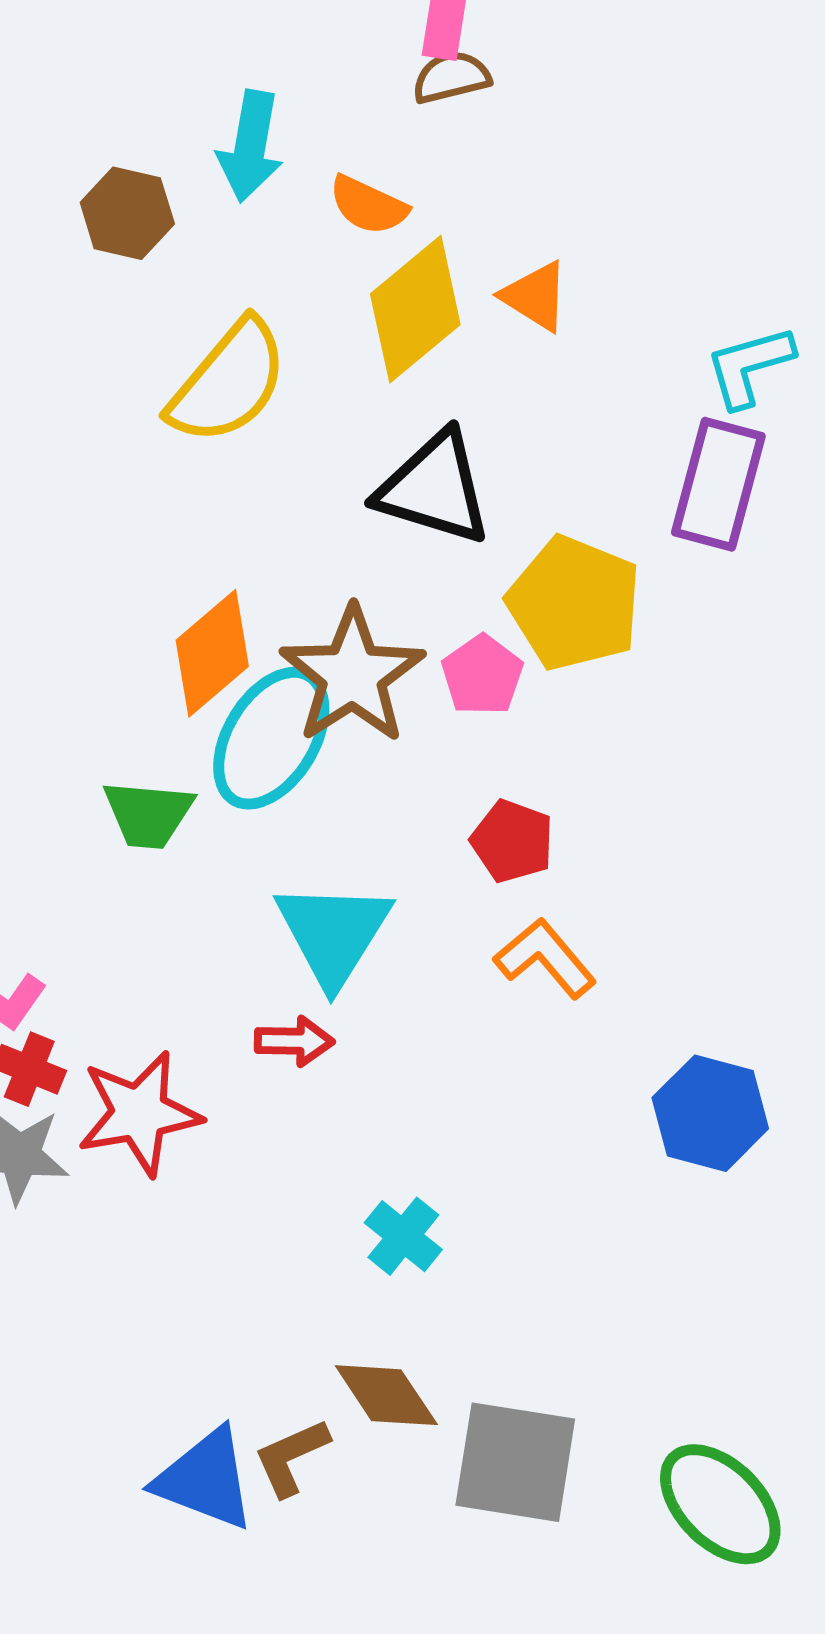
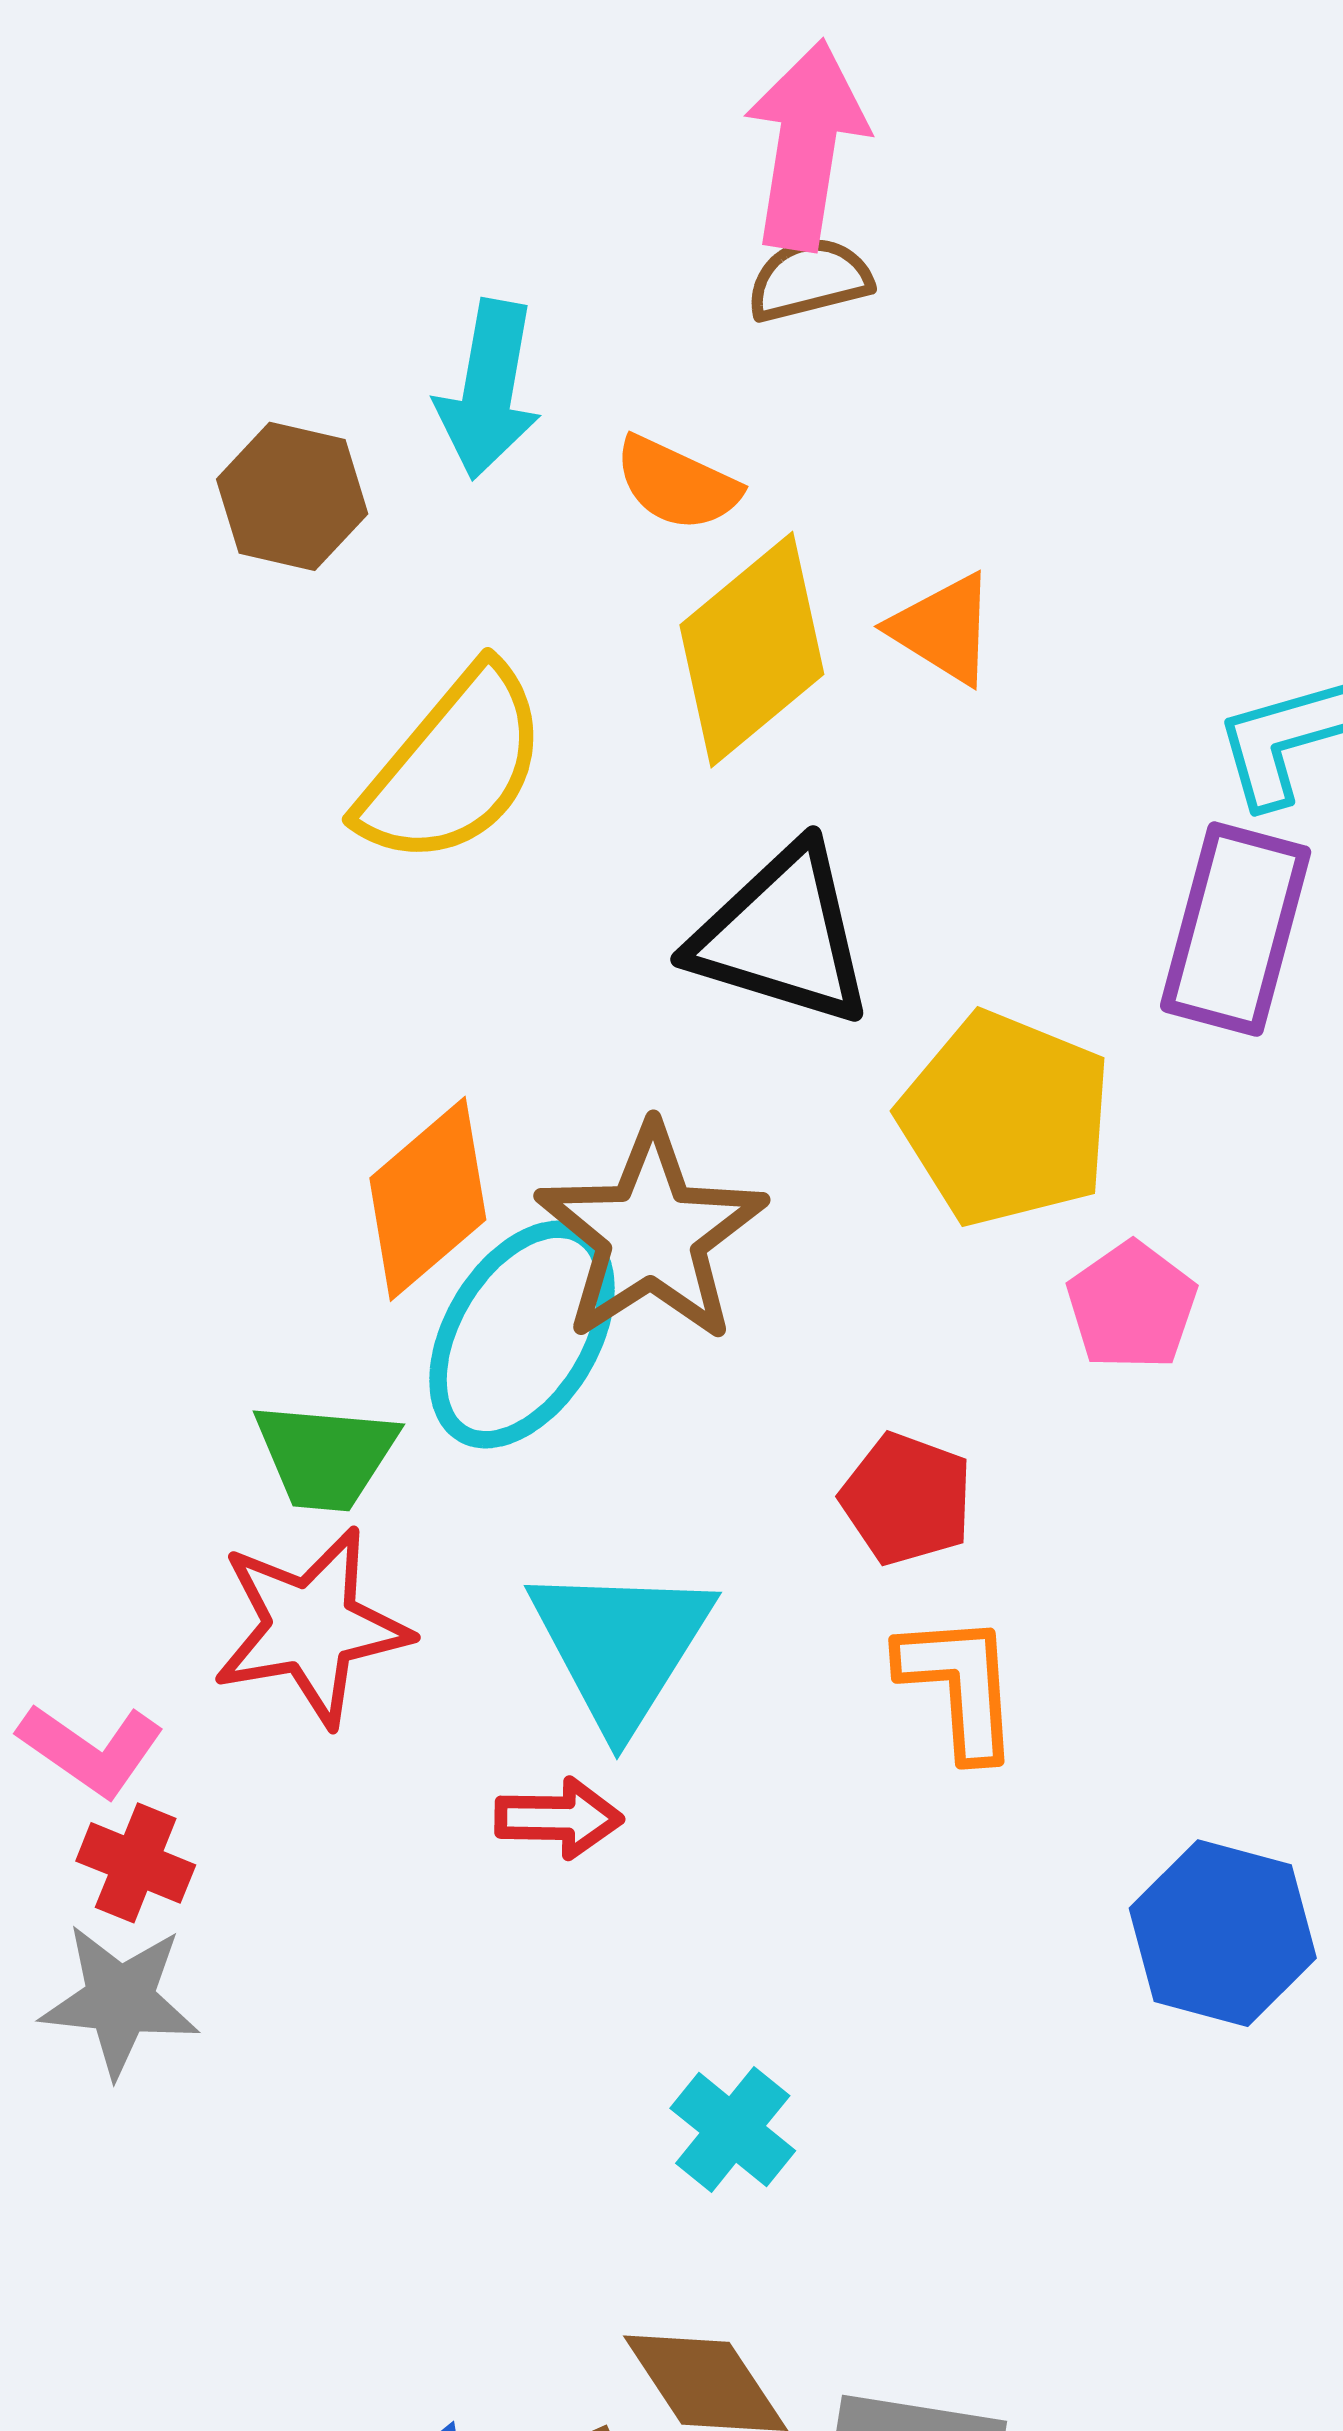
pink pentagon: (482, 675) -> (1132, 1306), moved
orange L-shape: (545, 958) -> (959, 1686), turned 36
red star: (139, 1113) -> (311, 1627), moved

